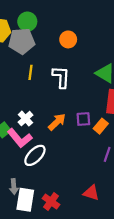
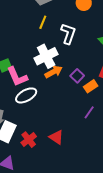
white cross: (25, 119) -> (46, 56), moved, size x1.6
purple square: (83, 119) -> (77, 76), turned 32
red triangle: (91, 193) -> (56, 137), moved

